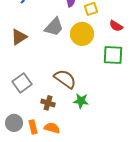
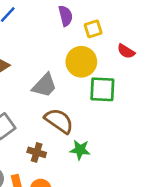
gray trapezoid: (54, 27) -> (45, 85), moved
green square: (113, 55) -> (102, 89), moved

